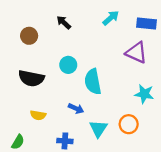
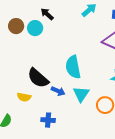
cyan circle: (68, 65) -> (35, 28), moved
black semicircle: (31, 78) -> (38, 78), moved, turned 30
cyan triangle: (98, 129) -> (81, 94), moved

